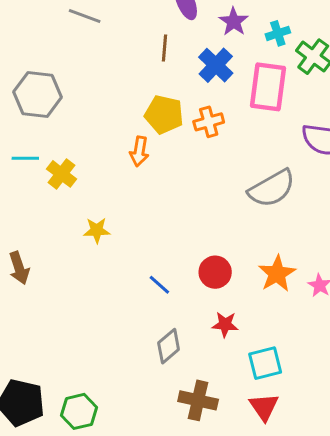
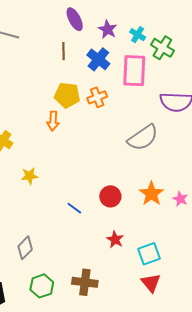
cyan cross: (278, 33) -> (138, 35), turned -35
red star: (225, 324) -> (115, 239), moved, turned 30
gray diamond: (169, 346) -> (25, 248), moved
brown cross: (198, 400) -> (85, 282), moved
green hexagon: (79, 411) -> (42, 286), moved

